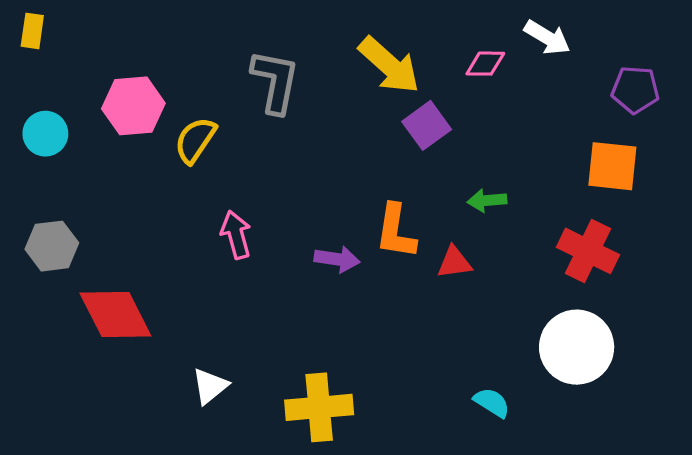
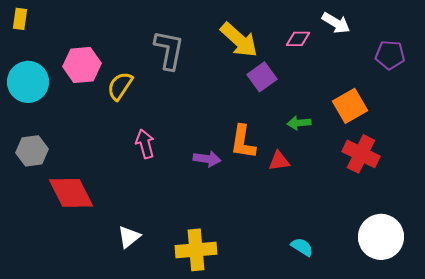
cyan circle: (45, 134) -> (28, 82), size x1.5
orange square: (612, 166) -> (350, 106), moved, turned -36
white circle: (577, 347) -> (381, 237), moved

